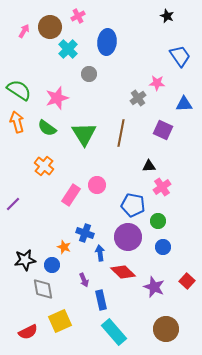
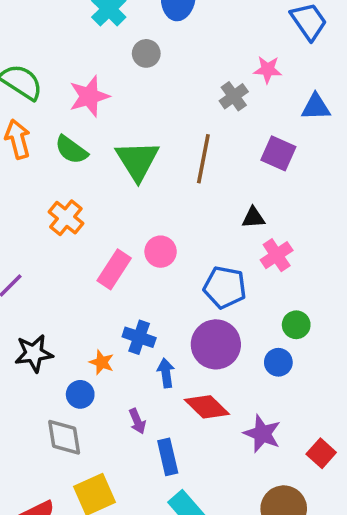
green circle: (158, 221) -> (296, 325), moved
black star: (25, 260) -> (34, 353), moved
red square: (187, 281) -> (321, 453), moved

